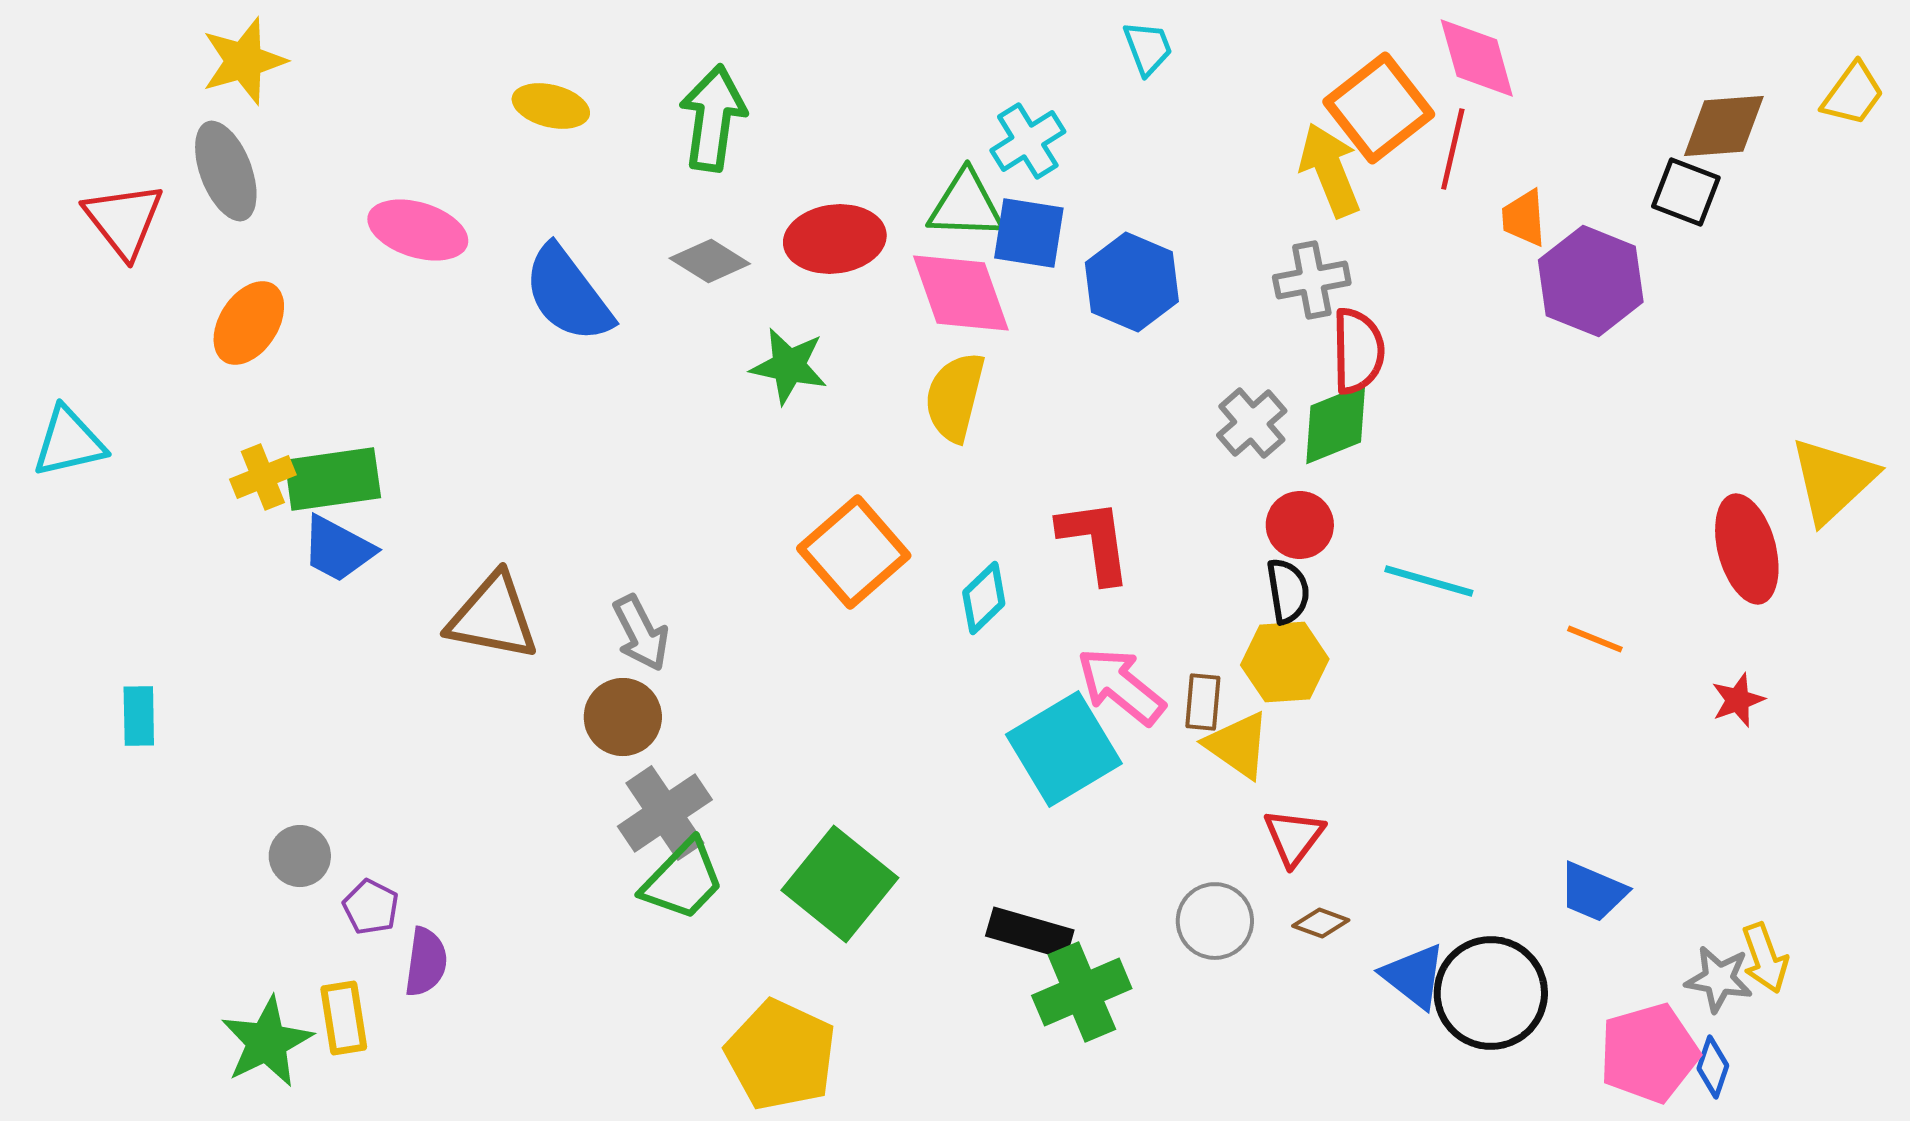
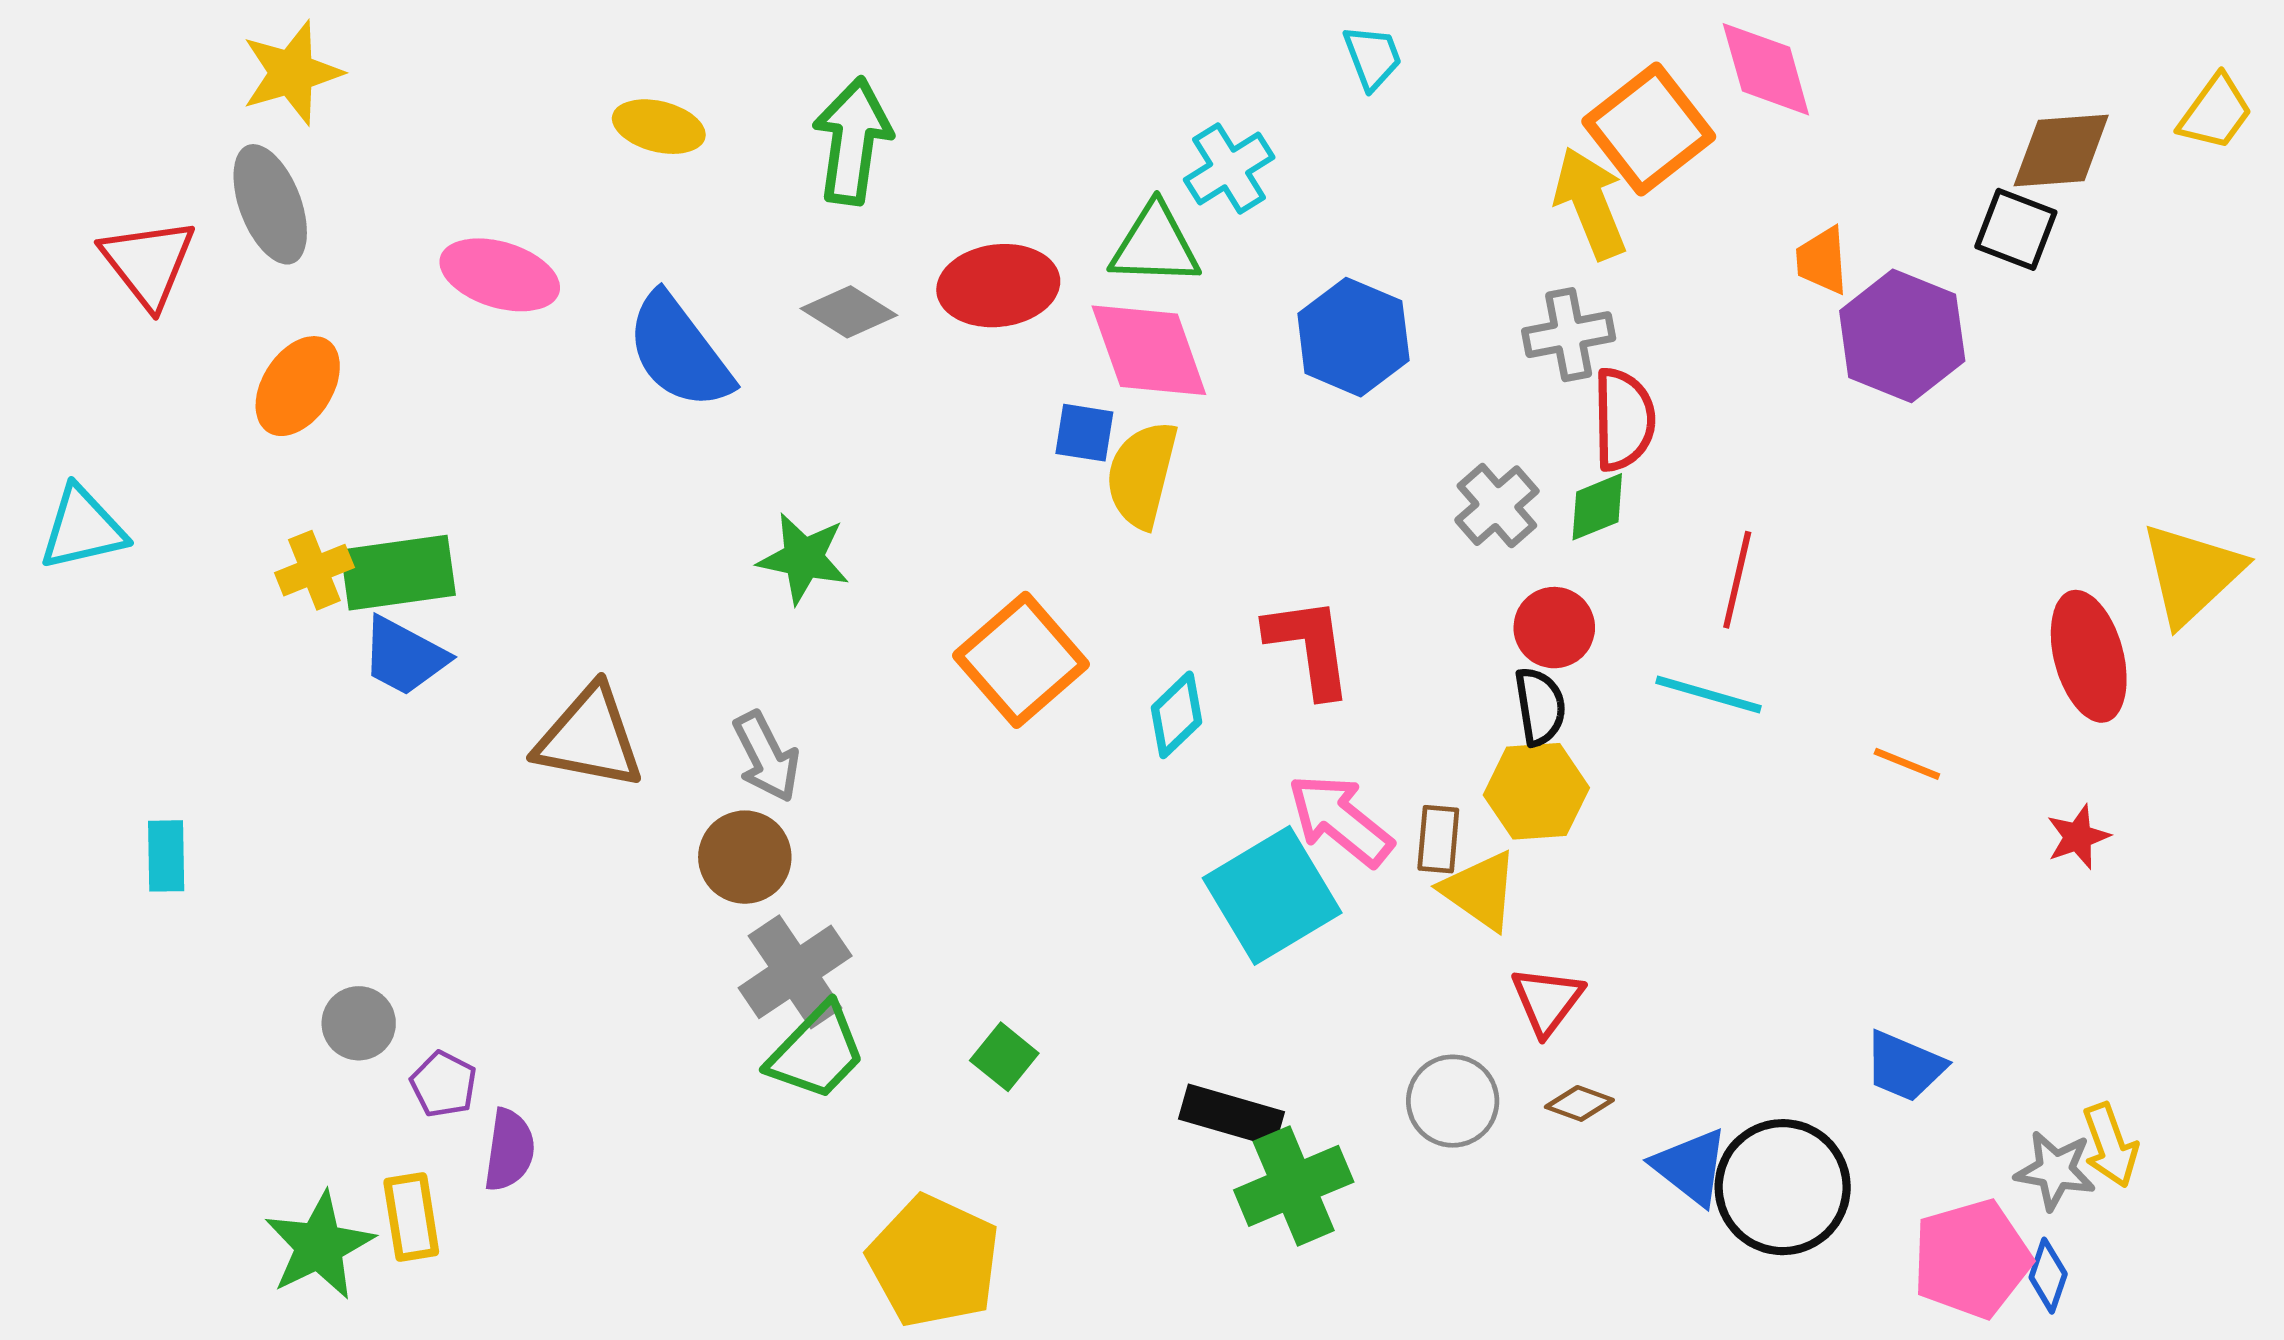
red line: (1453, 149) -> (1737, 580), moved
blue square: (1029, 233) -> (1084, 433), moved, size x0.7
green star: (789, 366) -> (803, 558), moved
green diamond: (1336, 424) -> (1597, 507), size x0.7
green square: (840, 884) -> (1004, 1057), size x0.5

